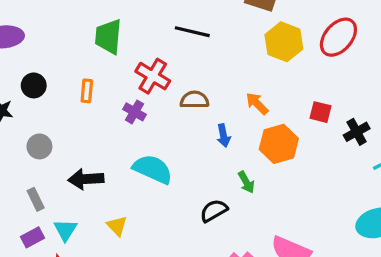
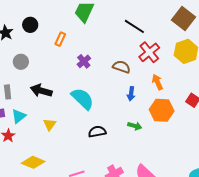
red cross: (153, 76) -> (149, 52), moved
green arrow: (246, 182) -> (135, 126), turned -64
black semicircle: (214, 211) -> (97, 132), moved

